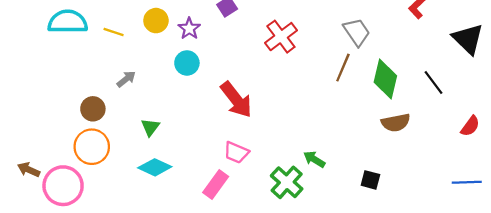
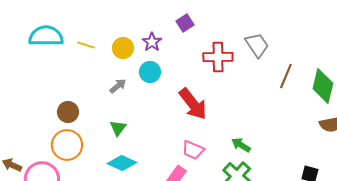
yellow circle: (156, 21) -> (123, 48), moved
gray trapezoid: (357, 32) -> (257, 45), moved
red cross: (281, 37) -> (218, 57), moved, turned 36
gray arrow: (126, 79) -> (118, 86), moved
green arrow: (314, 159) -> (241, 145), moved

